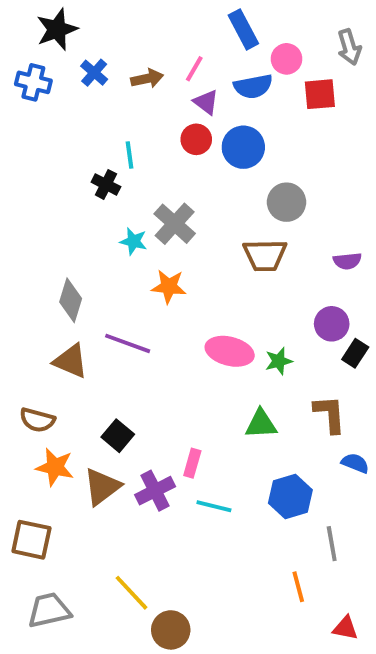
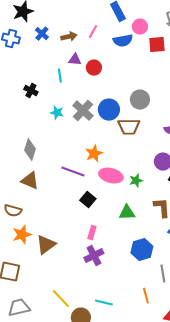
purple triangle: (206, 102) -> (75, 60), moved, turned -32
blue circle: (243, 147) -> (109, 110), moved
black cross: (106, 184) -> (31, 91), moved
cyan star: (133, 241) -> (57, 113), moved
orange star: (169, 287) -> (94, 154), moved, turned -30
purple line: (128, 343) -> (73, 172), moved
black square: (118, 436) -> (88, 200), moved
orange star: (55, 467) -> (22, 235), turned -30
purple cross: (155, 491) -> (94, 256), moved
cyan line: (214, 506) -> (104, 303), moved

